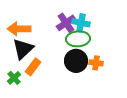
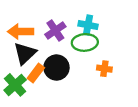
purple cross: (66, 23) -> (55, 30), moved
black circle: (76, 61) -> (56, 68), moved
green cross: (14, 78) -> (15, 85), size x1.5

